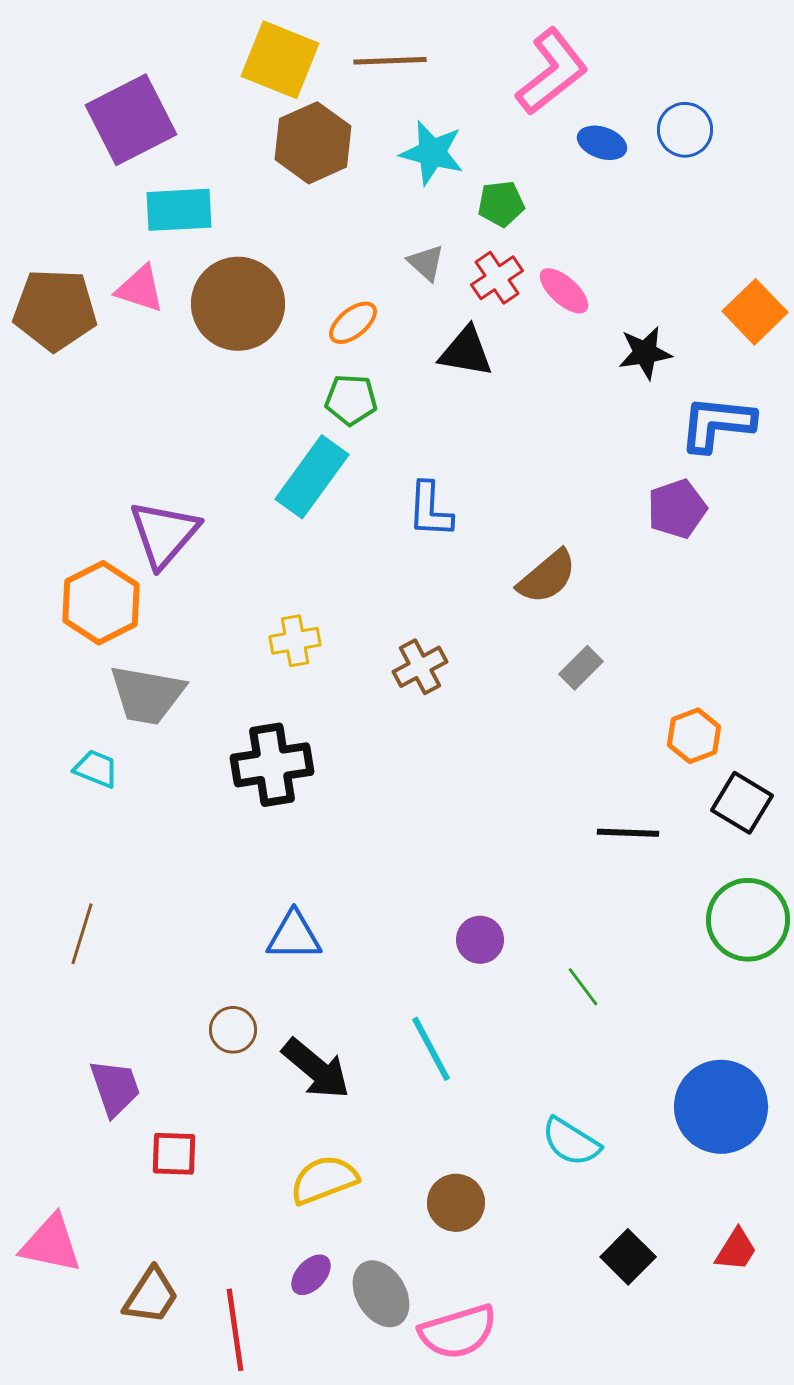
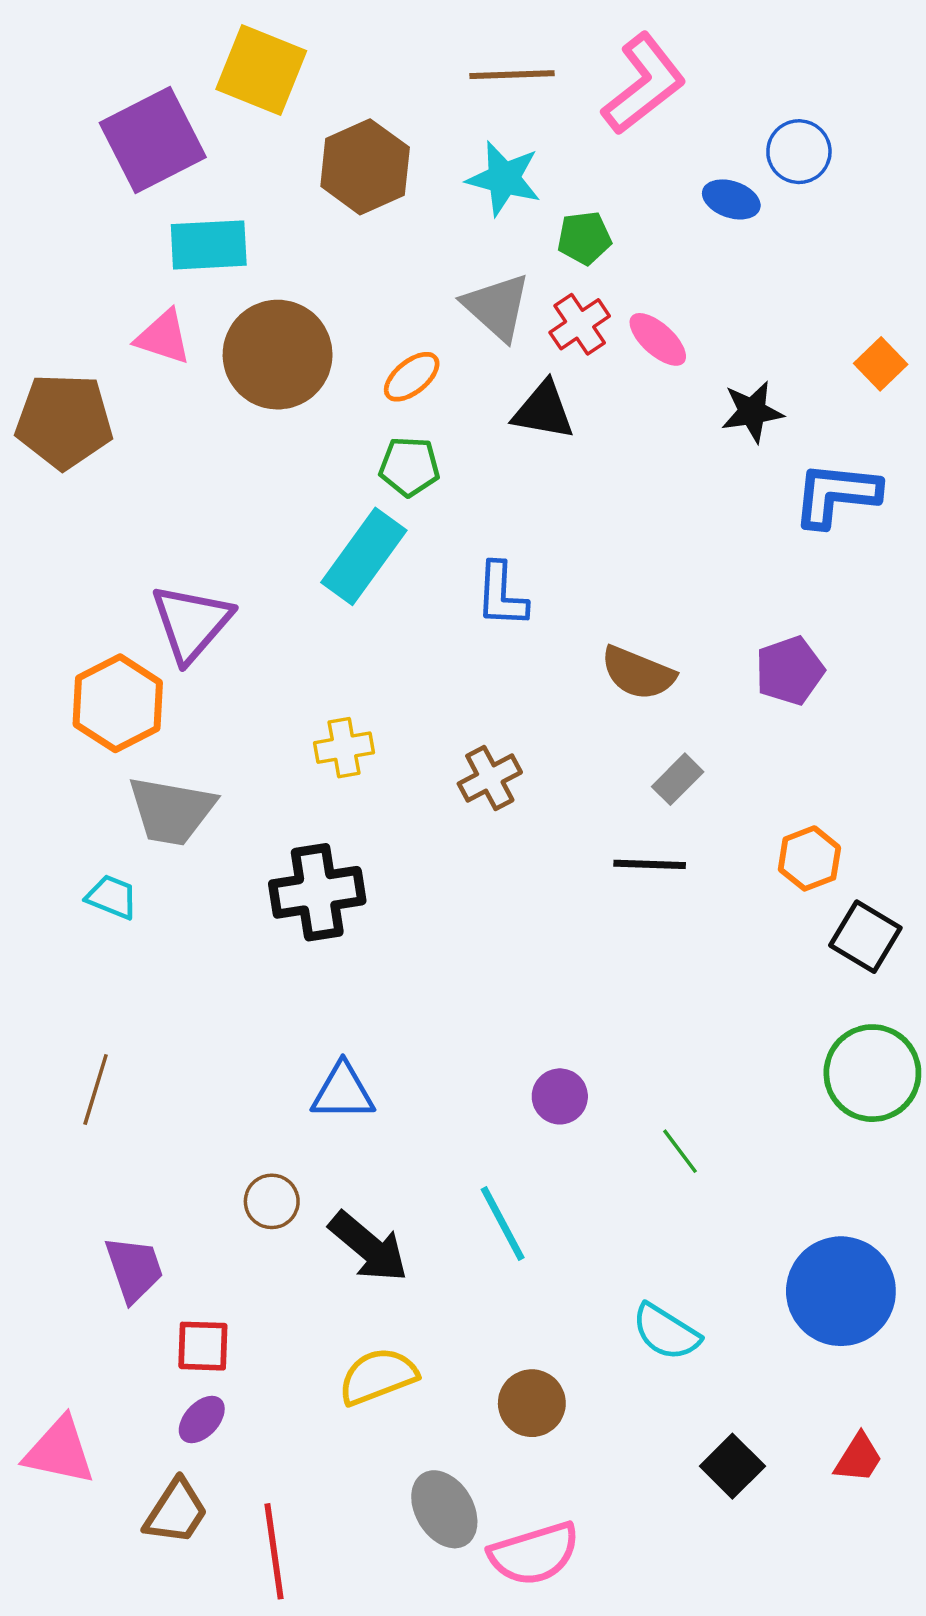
yellow square: (280, 60) -> (261, 70), moved
brown line: (390, 61) -> (512, 75), moved
blue ellipse: (602, 143) -> (731, 199), moved
gray triangle: (426, 263) -> (497, 307), size x1.6
brown pentagon: (55, 310) -> (64, 421), moved
orange square: (755, 312) -> (881, 364), size x0.7
purple pentagon: (677, 509) -> (790, 671), moved
brown semicircle: (547, 577) -> (638, 673), turned 62
black line: (628, 833) -> (650, 864), moved
purple ellipse: (311, 1275) -> (202, 1420), moved

